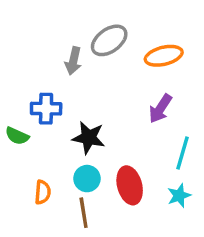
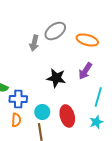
orange ellipse: (164, 56) -> (87, 40), turned 30
blue cross: (46, 109) -> (18, 99), moved
black star: (89, 138) -> (56, 78), moved

